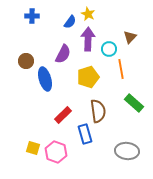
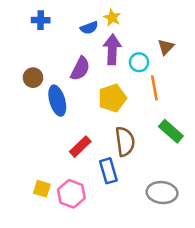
blue semicircle: (70, 22) -> (89, 28), turned 32

